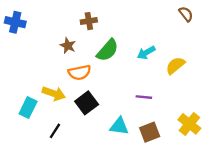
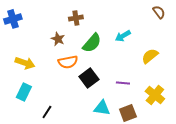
blue cross: (15, 22) -> (13, 19), turned -30
cyan arrow: (146, 53) -> (123, 36), moved
yellow arrow: (54, 94) -> (25, 63), moved
black square: (87, 103) -> (89, 78), moved
yellow cross: (189, 124) -> (155, 95), moved

